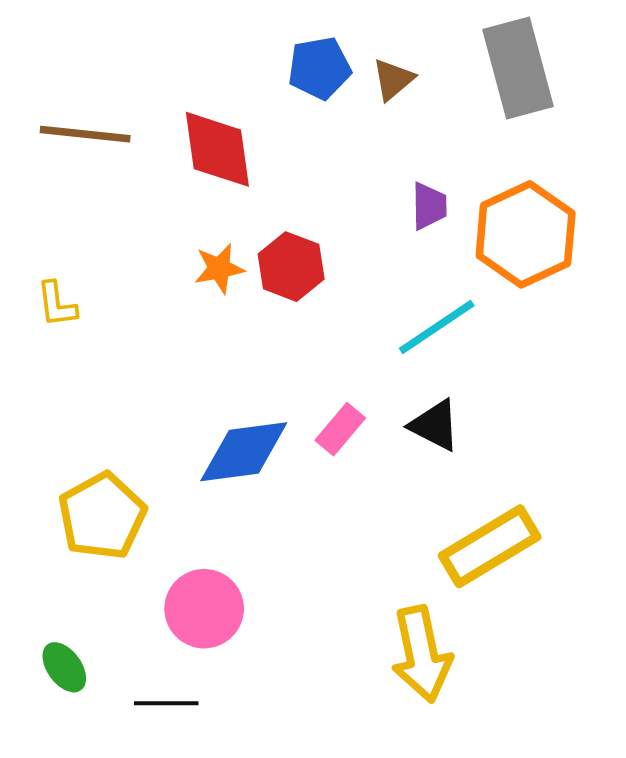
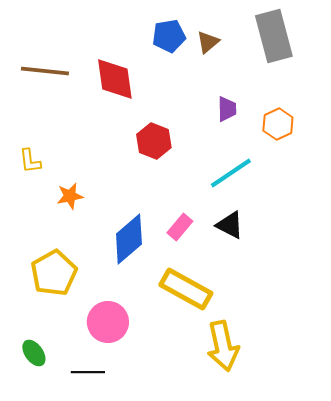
orange hexagon: (526, 234) -> (278, 124), size x0.6
orange star: (219, 268) -> (70, 196), moved
blue diamond: (244, 452) -> (129, 239), turned -33
yellow rectangle: (490, 546) -> (186, 289), moved, turned 60

